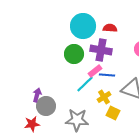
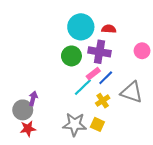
blue line: (107, 75) -> (106, 78), turned -49
gray circle: (46, 106) -> (23, 110), moved
yellow square: (113, 113) -> (97, 124), moved

